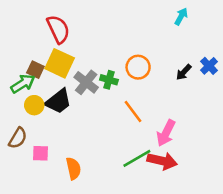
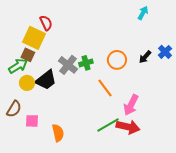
red semicircle: (58, 29) -> (46, 23), size x0.7
yellow square: (60, 63) -> (34, 38), moved
orange circle: (138, 67) -> (117, 60), moved
green cross: (109, 80) -> (86, 63), turned -32

